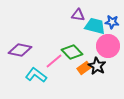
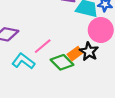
green diamond: (72, 52) -> (62, 62), moved

